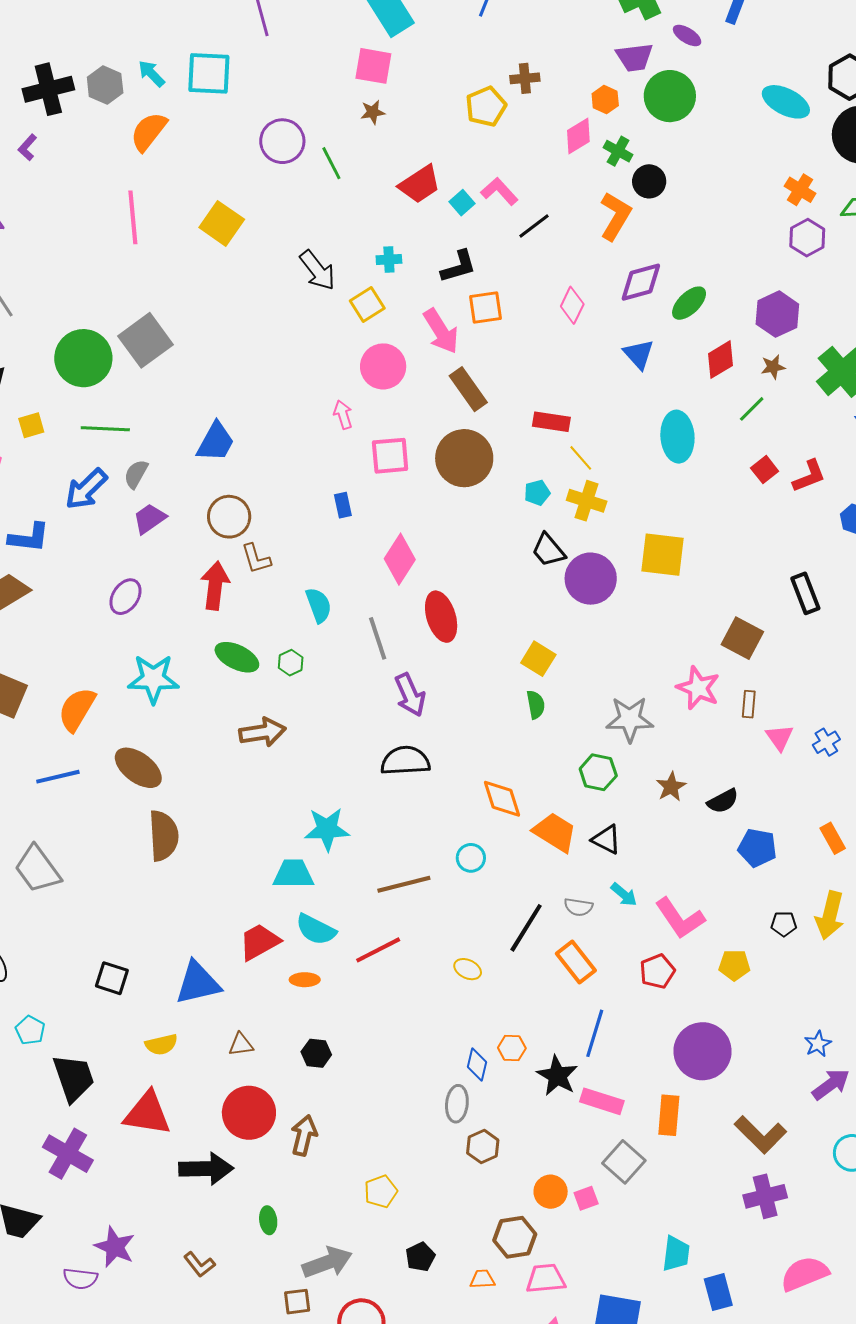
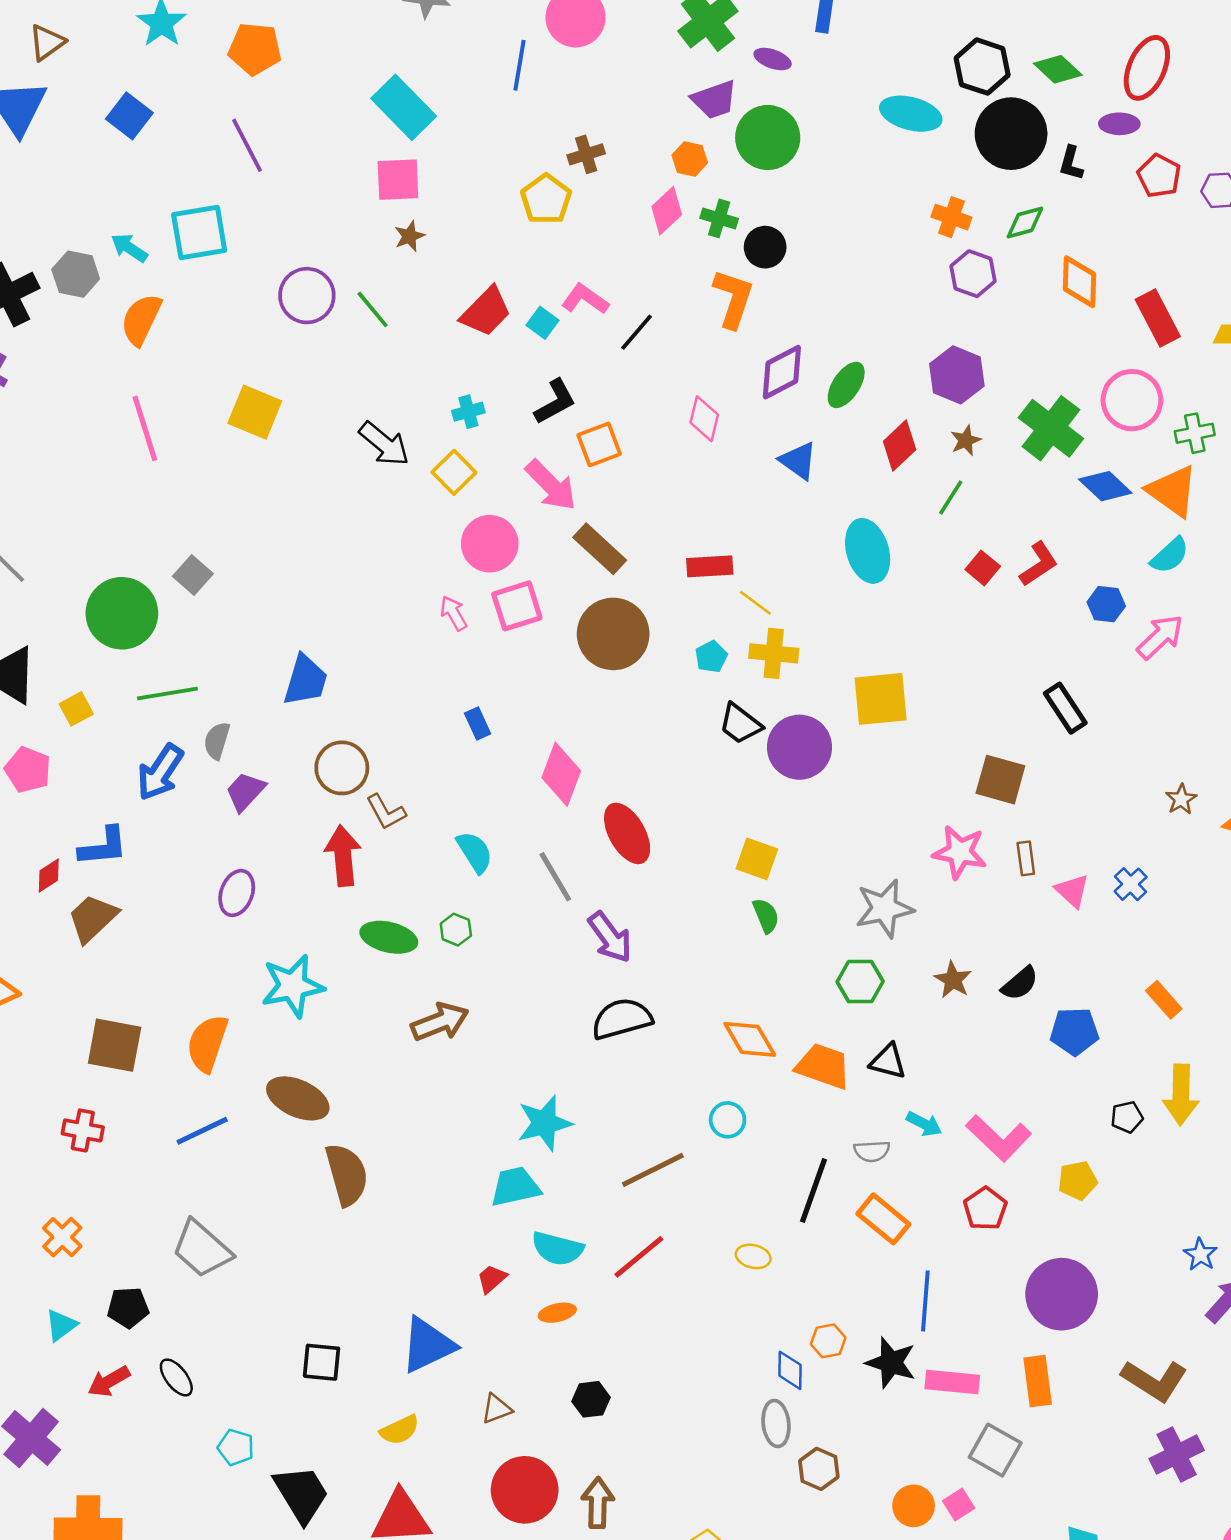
gray square: (145, 340) -> (193, 575), size x0.6
pink square: (390, 456) -> (517, 606), moved
red trapezoid: (259, 942) -> (492, 1279), size x0.6

